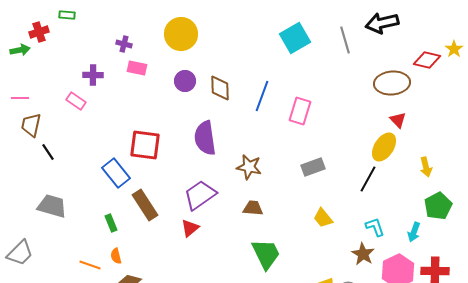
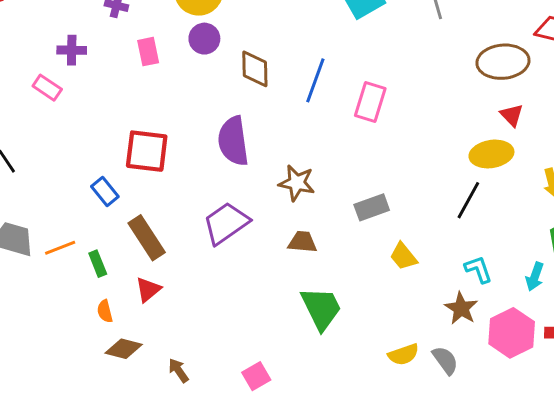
pink rectangle: (137, 68) -> (148, 52), moved, turned 66
purple circle: (185, 81) -> (204, 39), moved
yellow ellipse: (384, 147) -> (491, 154), turned 48
gray rectangle: (313, 167) -> (372, 207), moved
blue rectangle: (116, 173) -> (105, 191), size x0.7
red triangle: (190, 228) -> (148, 290), moved
orange line: (90, 265) -> (60, 248), moved, turned -40

